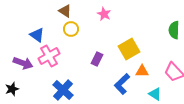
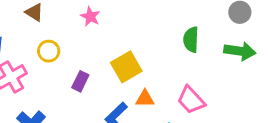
yellow circle: (71, 29) -> (49, 51), moved

